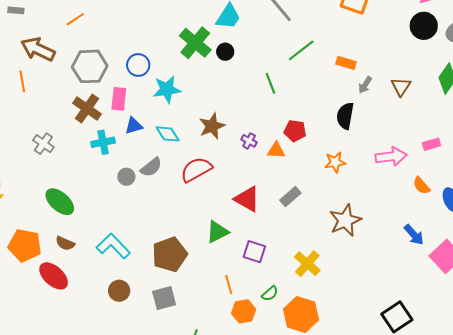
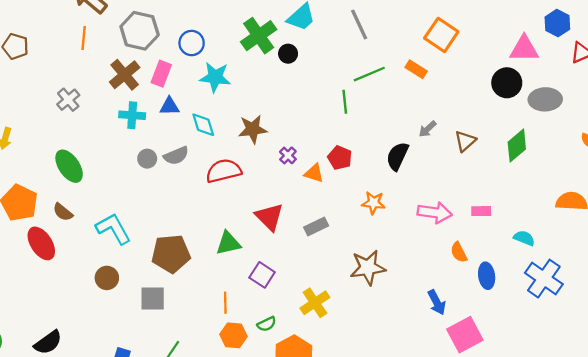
orange rectangle: (346, 63) -> (416, 69), moved
orange line: (22, 81) -> (84, 38), moved
green line: (270, 83) -> (345, 102), moved

